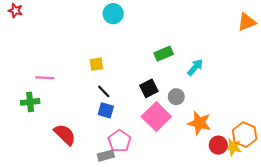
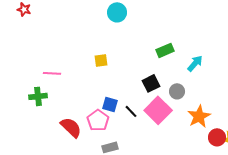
black line: (104, 91) -> (131, 111), moved
orange star: (199, 123) -> (199, 116), turned 30
pink pentagon: (119, 141) -> (98, 120), moved

